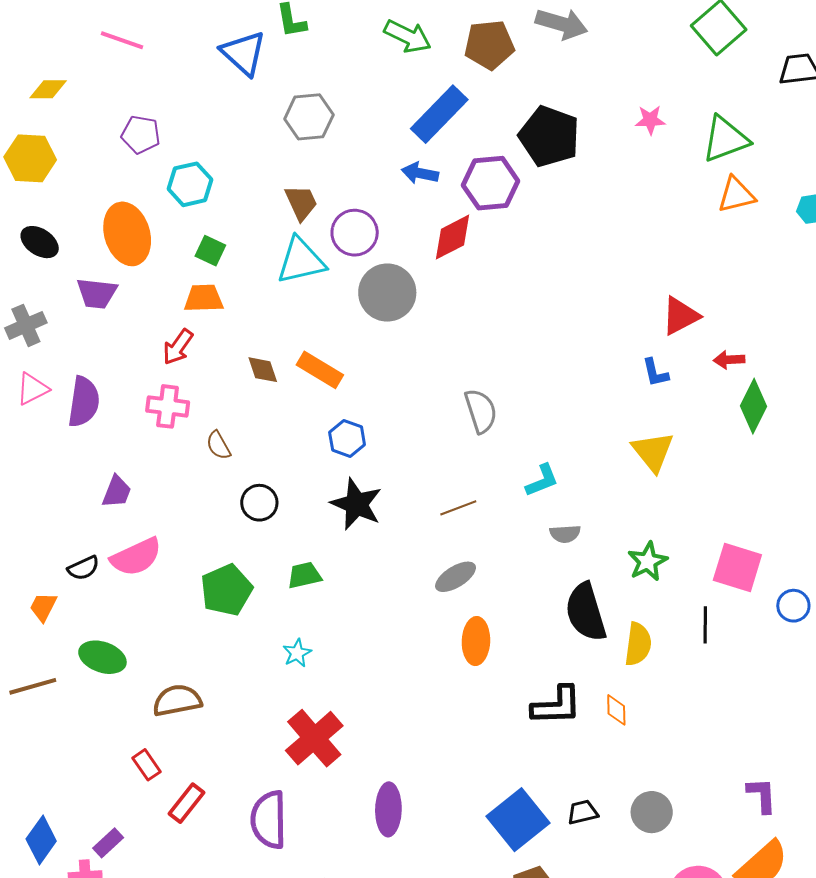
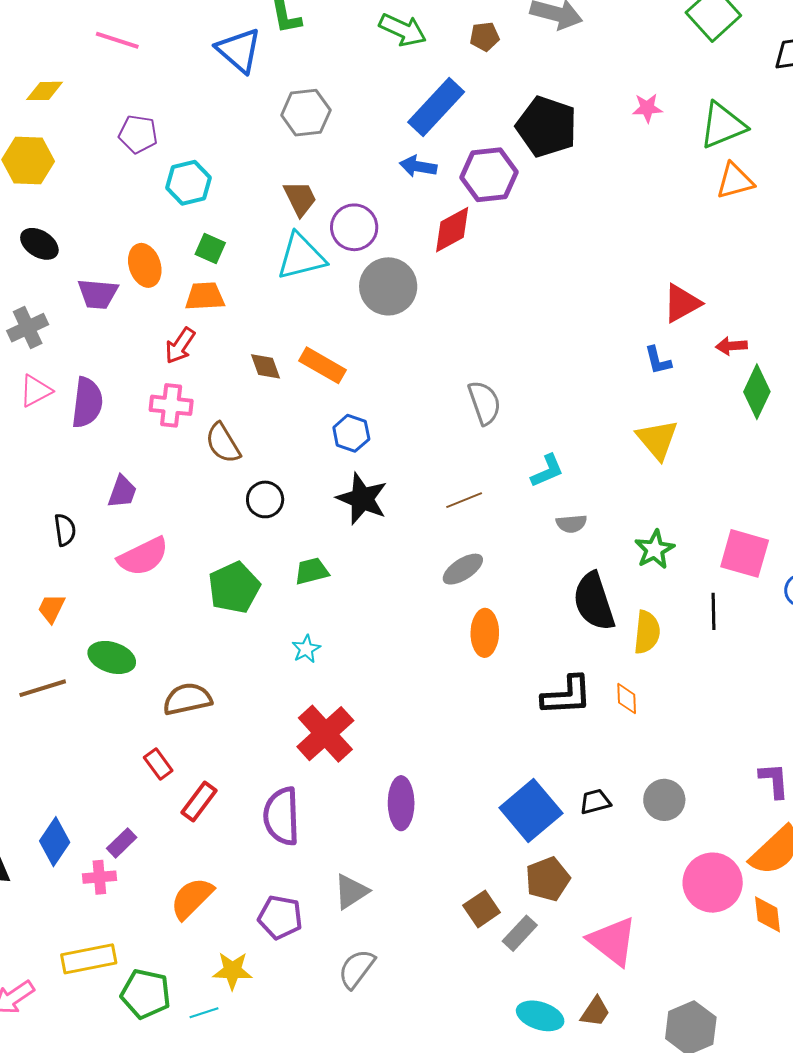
brown pentagon: (489, 45) -> (485, 37), size x0.6
orange ellipse: (127, 234) -> (145, 265), moved, size x0.7
brown semicircle: (218, 445) -> (223, 443), size x1.4
black semicircle: (83, 568) -> (65, 530), moved, turned -72

